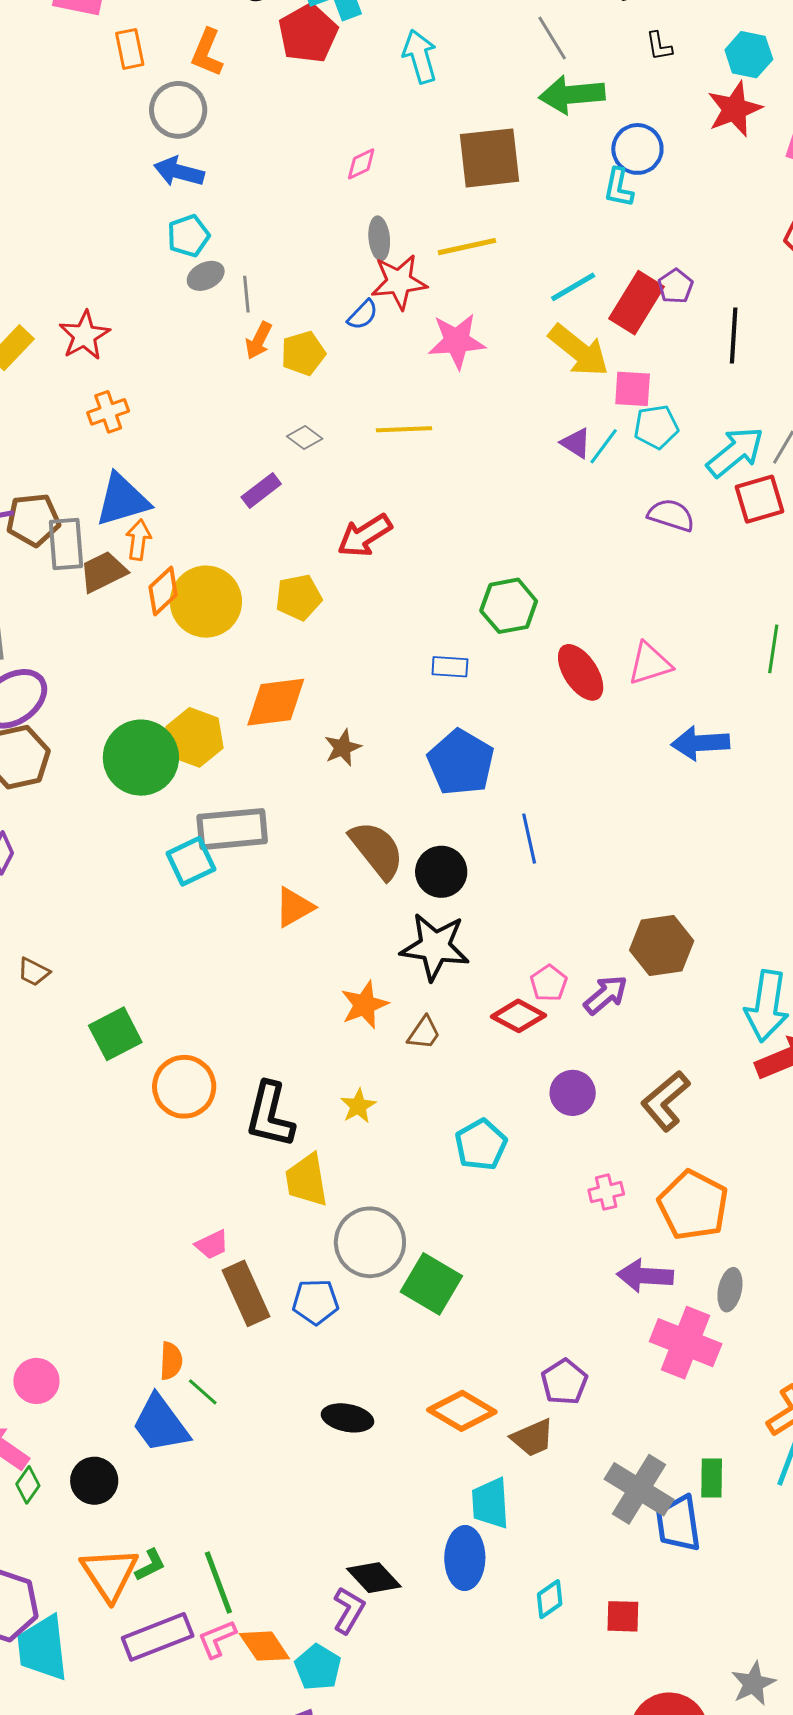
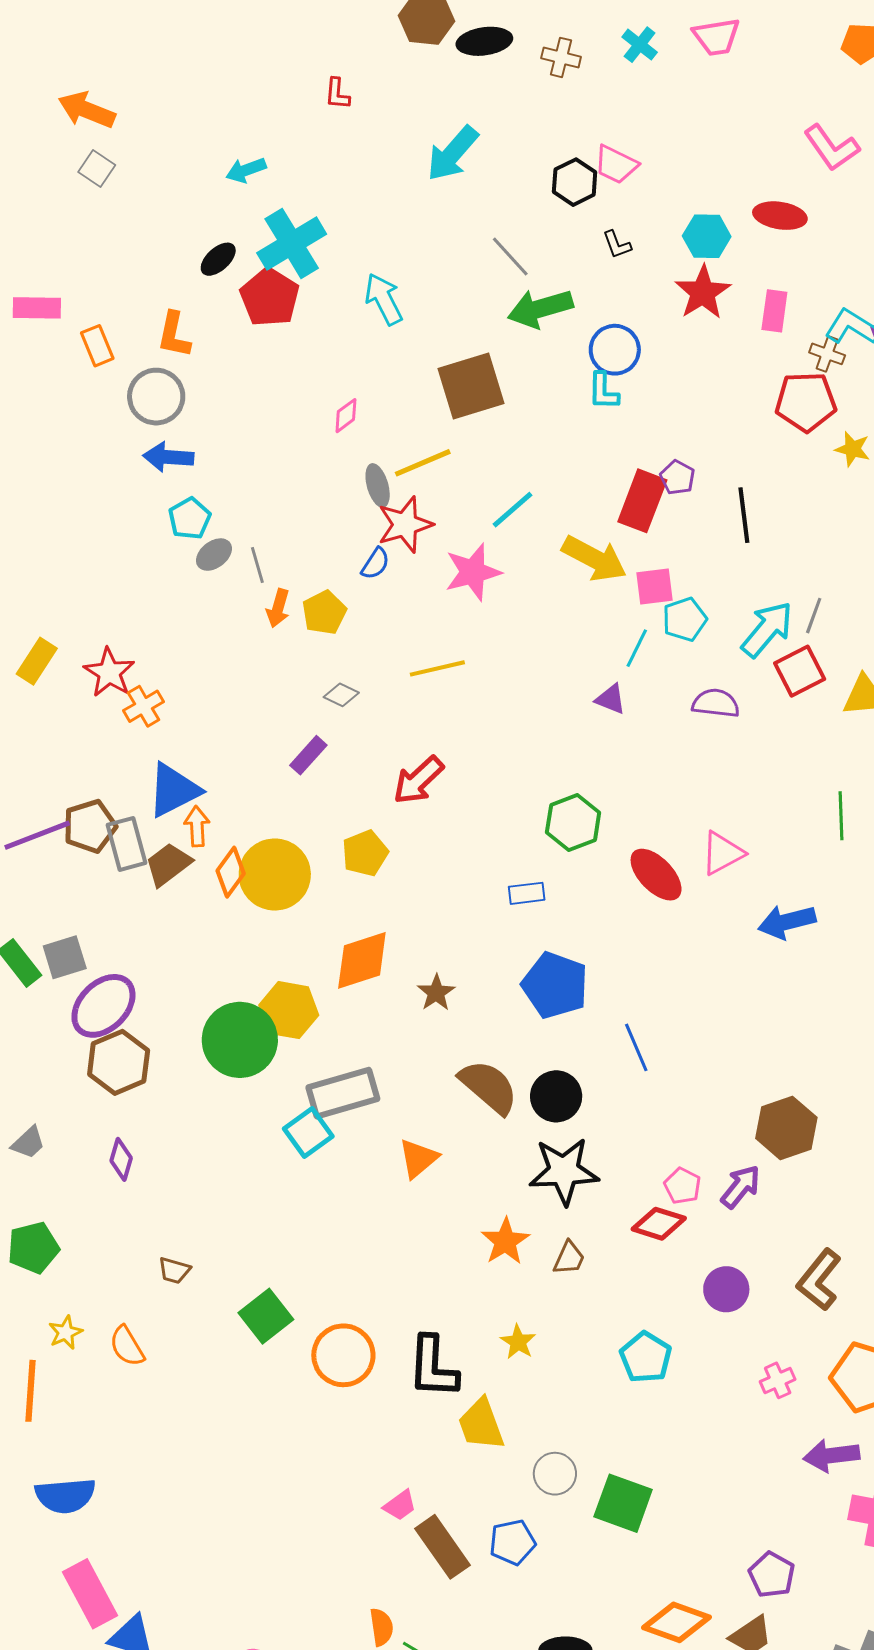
yellow line: (467, 247) -> (423, 463), moved
cyan line: (573, 287) -> (513, 510), moved
red star: (84, 335) -> (109, 672), moved
purple triangle: (576, 443) -> (611, 699), moved
gray circle: (370, 1242) -> (555, 1474), size x0.6

